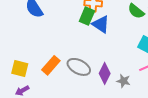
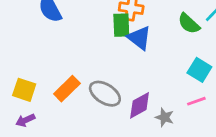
green rectangle: (87, 16) -> (121, 25), turned -30
purple diamond: (105, 73) -> (140, 105), turned 30

